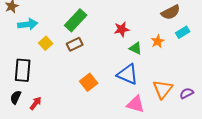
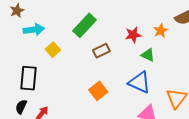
orange star: (158, 41) -> (161, 31), moved
brown rectangle: (75, 44) -> (101, 51), moved

